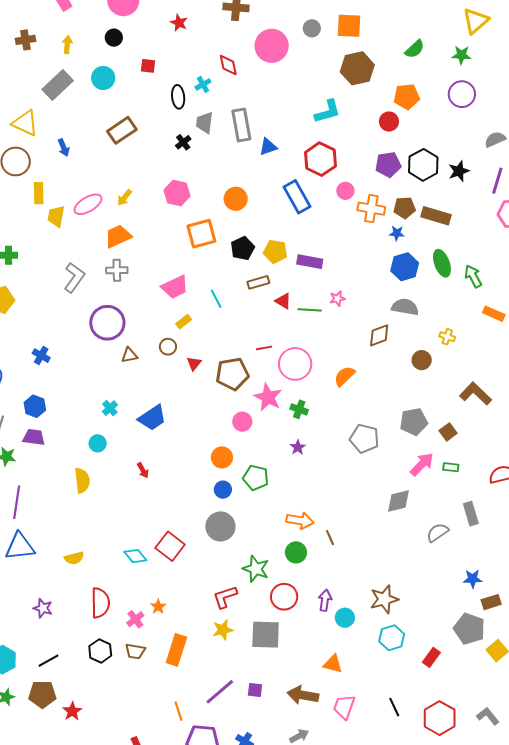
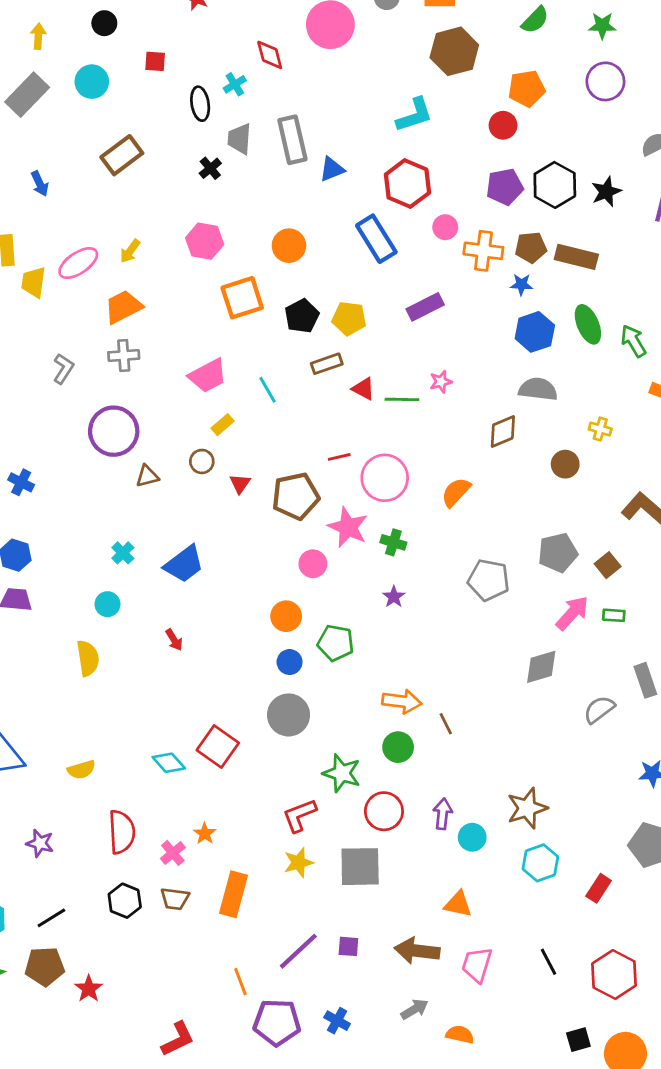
purple rectangle: (310, 262) -> (425, 307), moved, turned -35
gray L-shape: (74, 278) -> (63, 369), size x0.7

